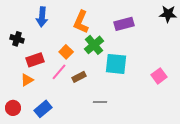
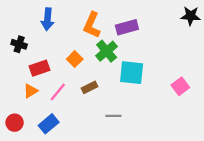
purple rectangle: (124, 24) -> (127, 27), moved
pink line: (59, 72) -> (58, 92), moved

